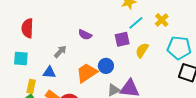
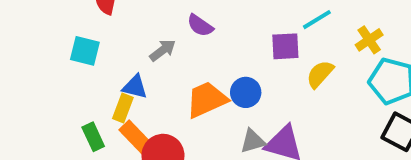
yellow cross: (162, 20) -> (369, 40), moved
purple semicircle: (85, 35) -> (200, 26), moved
yellow rectangle: (31, 86) -> (123, 108), moved

